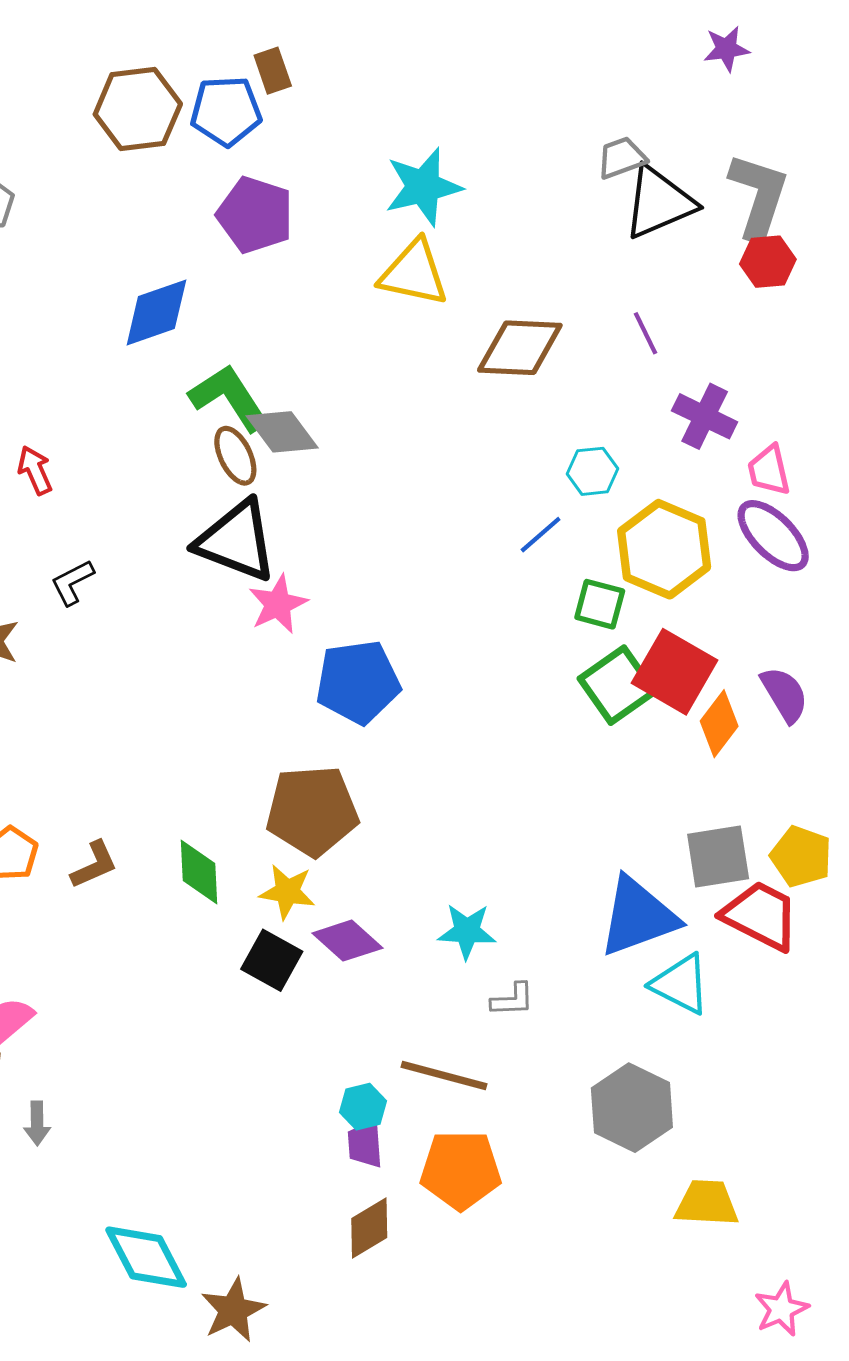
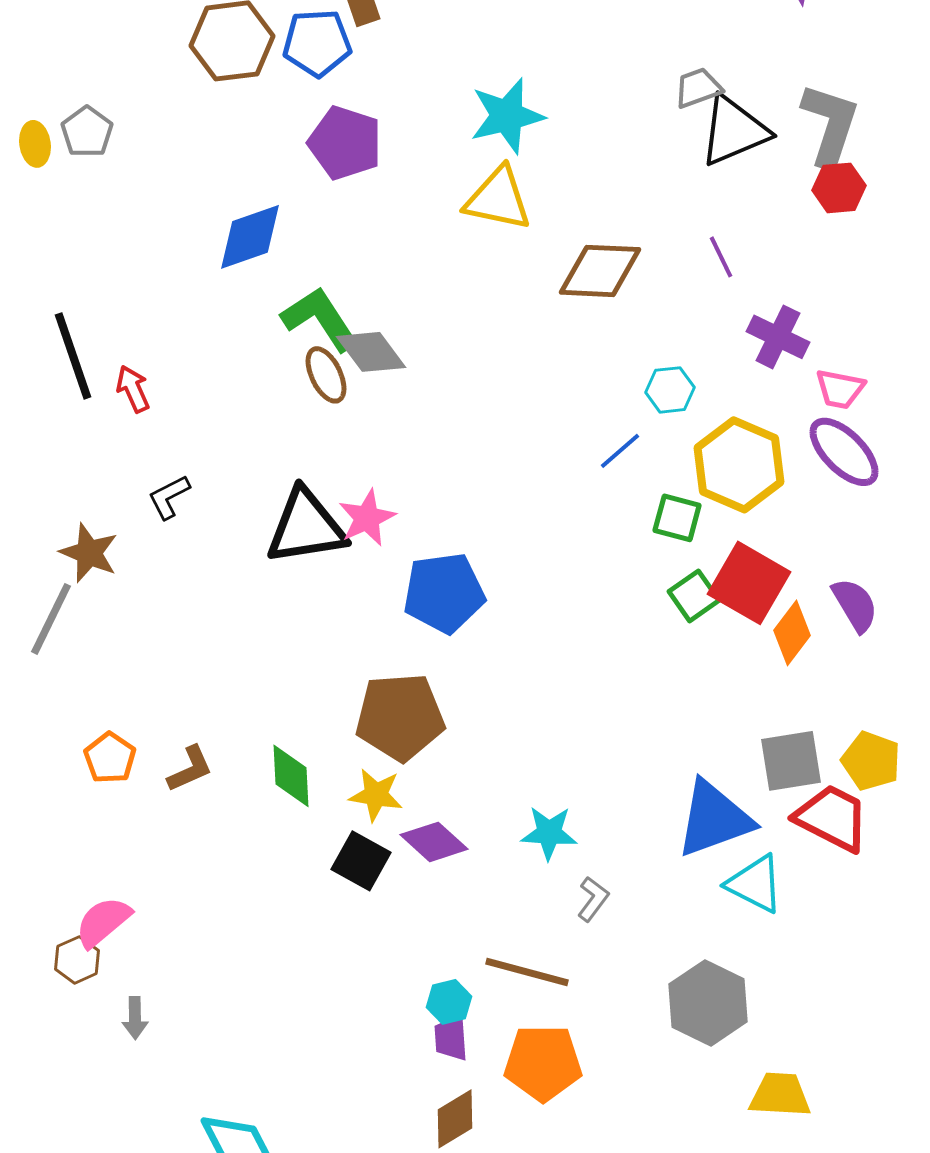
pink trapezoid: (769, 470) -> (840, 389), turned -66
black triangle: (236, 541) -> (306, 527), moved, turned -30
green square: (617, 685) -> (694, 596), size x0.7
gray L-shape: (513, 1000) -> (593, 899), turned -51

